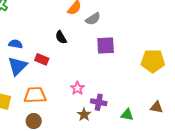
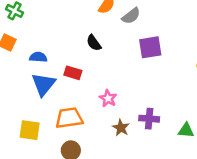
pink star: (77, 88) -> (108, 98), moved
brown star: (84, 115) -> (121, 128), moved

